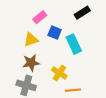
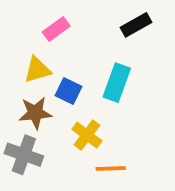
blue square: (55, 32) -> (68, 91), moved
cyan rectangle: (74, 44) -> (117, 83), turned 42

